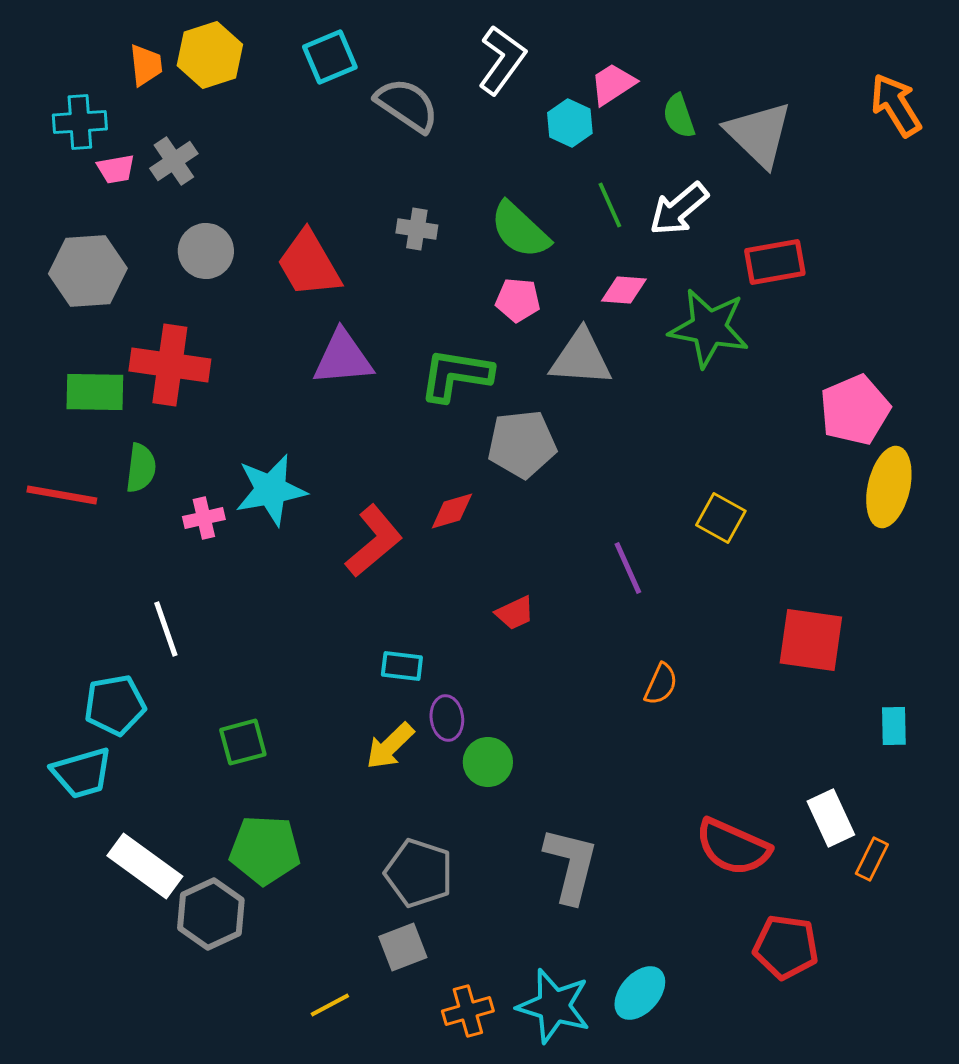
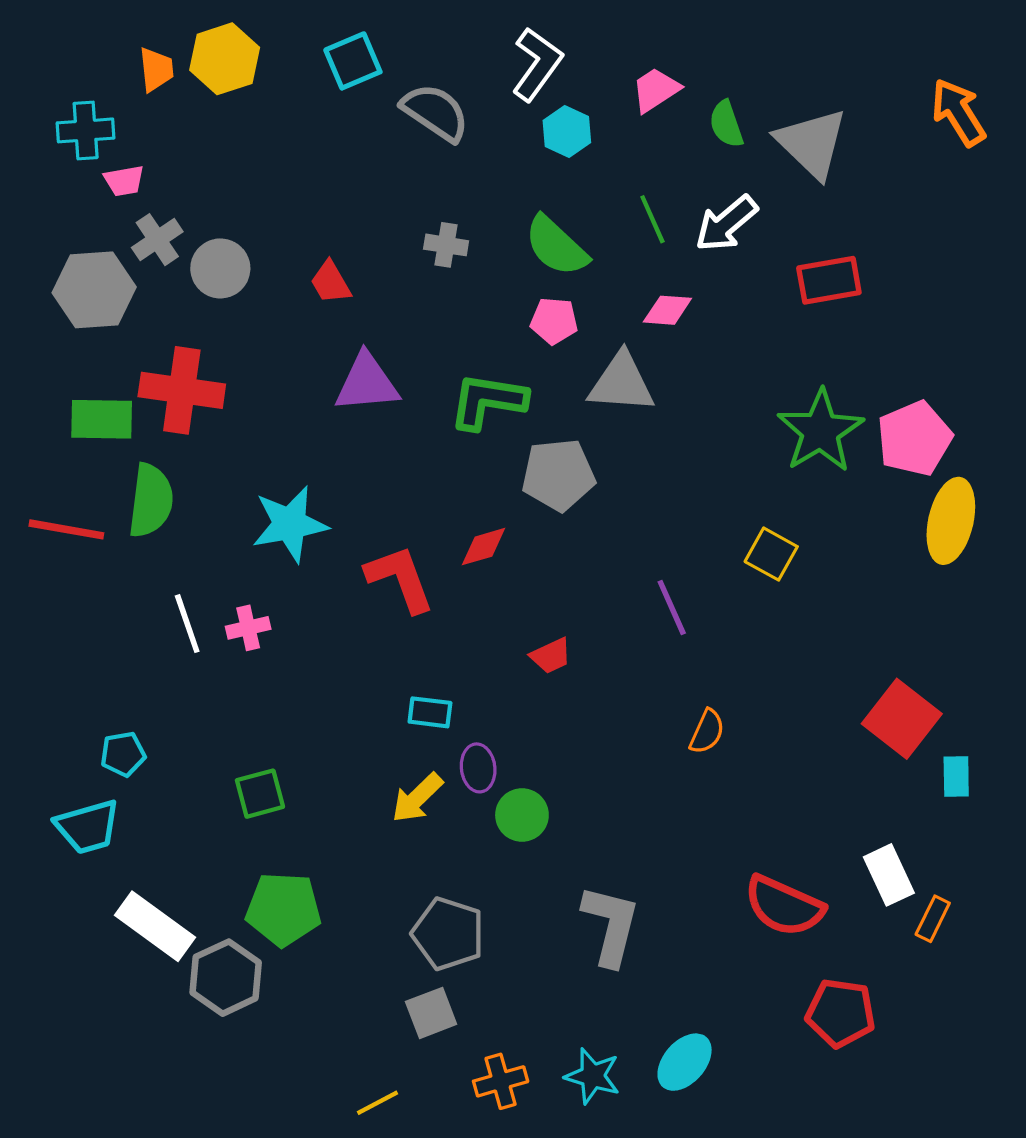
cyan hexagon: (570, 123) -> (567, 132), moved
gray cross: (174, 161) -> (157, 240), moved
red trapezoid: (309, 264) -> (331, 282), size x0.6
green star: (709, 328) -> (820, 431), moved, turned 30
green semicircle: (141, 468) -> (151, 501), size x1.4
pink cross: (204, 518) -> (248, 628), moved
red L-shape: (374, 541) -> (400, 579), turned -70
white line: (166, 629) -> (187, 624), moved
red square: (811, 640) -> (902, 719), moved, turned 30
cyan pentagon: (115, 705) -> (123, 754), size x0.7
yellow line: (330, 1005) -> (378, 1103), moved
cyan star: (554, 1006) -> (593, 1076), size x0.7

